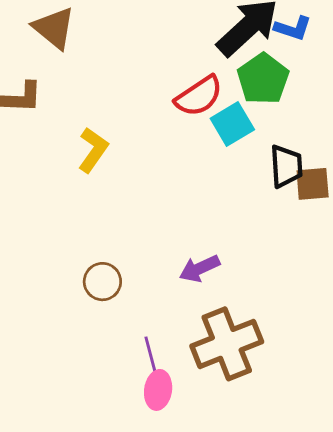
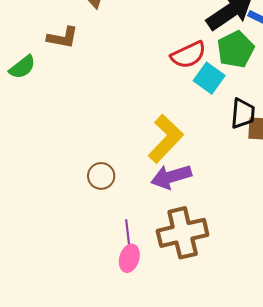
cyan square: (232, 124) -> (209, 78), turned -32
yellow L-shape: (93, 150) -> (166, 139), moved, size x1.5
purple arrow: (200, 268) -> (171, 177), size x1.4

